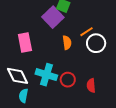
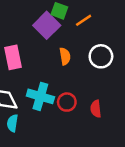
orange line: (86, 32) -> (84, 20), moved

